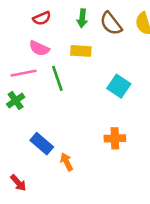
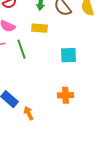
cyan square: (119, 86) -> (69, 55), turned -36

